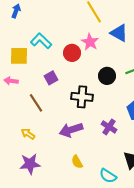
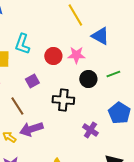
cyan L-shape: (41, 41) -> (22, 44), turned -115
pink star: (90, 42) -> (76, 55), moved, turned -30
purple arrow: (71, 130) -> (31, 129), moved

